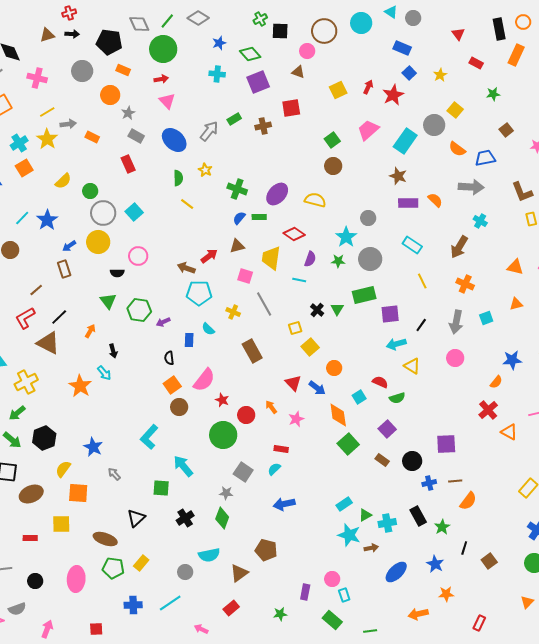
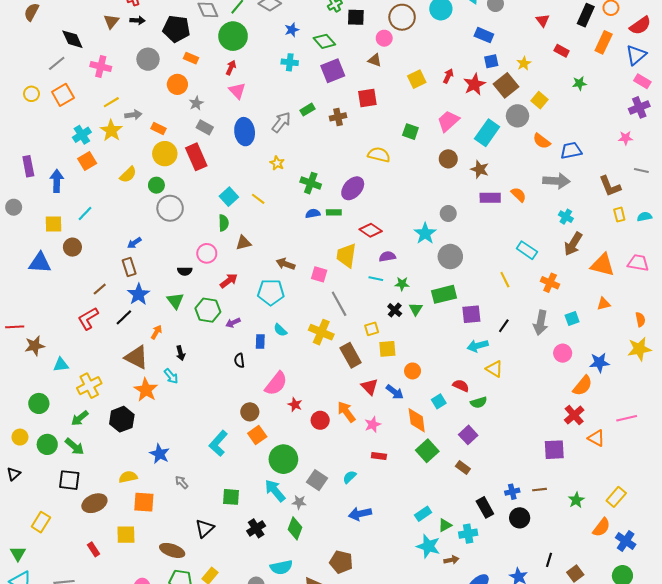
black rectangle: (499, 29) -> (586, 15), turned 35
brown triangle: (47, 35) -> (111, 21), turned -35
blue square: (409, 73) -> (491, 61), turned 32
red arrow: (161, 79) -> (231, 68), turned -56
brown square: (506, 130) -> (506, 85), moved, size x1.6
blue ellipse: (174, 140) -> (245, 132), turned 40
green square: (332, 140) -> (410, 132), turned -35
red rectangle: (128, 164) -> (196, 157), size x1.4
brown circle: (333, 166) -> (448, 159), moved
green semicircle: (178, 178) -> (224, 223), moved
yellow semicircle: (315, 200) -> (379, 155), moved
cyan square: (134, 212) -> (229, 197), moved
blue semicircle: (239, 218) -> (313, 213), turned 40
blue star: (47, 220) -> (139, 294), moved
yellow circle: (98, 242) -> (165, 154), moved
cyan rectangle: (412, 245) -> (527, 250), moved
brown triangle: (237, 246) -> (244, 243), moved
brown arrow: (459, 247) -> (573, 244), moved
red arrow: (209, 256) -> (229, 281), moved
purple semicircle: (310, 259) -> (387, 257), turned -119
green star: (338, 261) -> (402, 284), moved
orange triangle: (515, 267) -> (603, 265), size x1.4
brown arrow: (186, 268) -> (286, 264), moved
yellow cross: (233, 312) -> (321, 332), moved, size x1.6
brown triangle: (48, 343) -> (136, 357), moved
yellow square: (310, 347) -> (387, 349), turned 36
brown rectangle: (252, 351) -> (351, 355), moved
pink circle: (455, 358) -> (563, 353), moved
orange semicircle: (496, 382) -> (583, 386), size x1.5
orange square: (172, 385) -> (257, 435), moved
orange arrow: (271, 407) -> (346, 412), size x1.5
green circle: (223, 435) -> (283, 459), moved
black hexagon: (44, 438) -> (122, 419), moved
purple square: (446, 444) -> (554, 450), moved
red rectangle: (281, 449) -> (379, 456), moved
black circle: (412, 461) -> (520, 518), moved
cyan arrow: (183, 466) -> (275, 491), moved
yellow semicircle: (63, 469) -> (128, 477), turned 42
orange semicircle: (468, 501) -> (601, 527), moved
black rectangle: (418, 516) -> (485, 507), moved
green star: (442, 527) -> (576, 500), moved
red rectangle: (30, 538) -> (93, 549), turned 56

